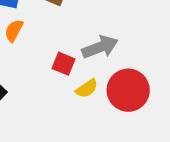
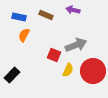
yellow semicircle: (87, 89) -> (68, 70), turned -32

